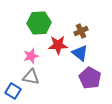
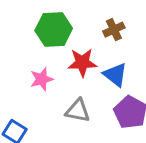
brown cross: (81, 31) -> (114, 30), moved
gray triangle: (31, 77) -> (78, 111), moved

